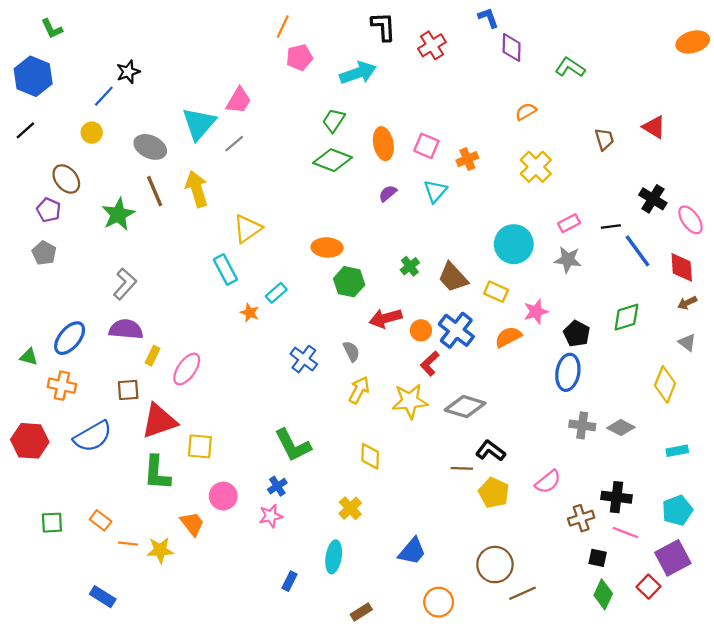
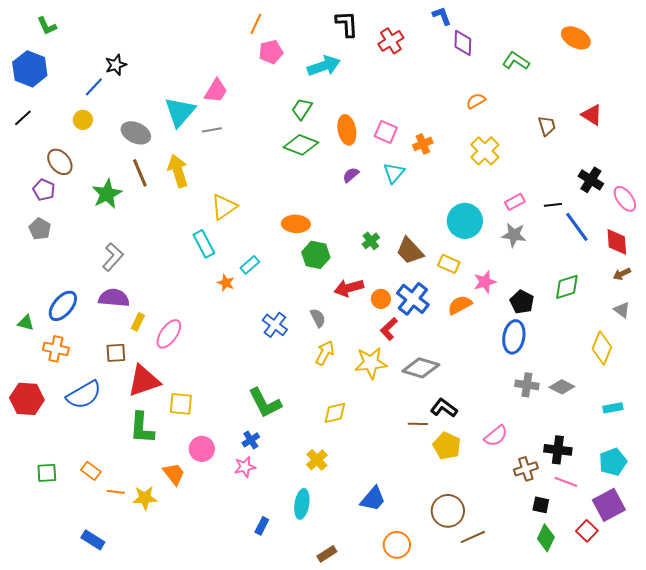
orange ellipse: (693, 42) -> (576, 38), moved, turned 44
gray line: (234, 144) -> (212, 130), turned 30
yellow diamond: (370, 456) -> (335, 413), turned 75

